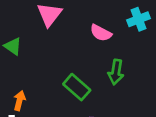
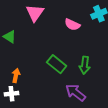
green arrow: (116, 72) -> (85, 65), moved

